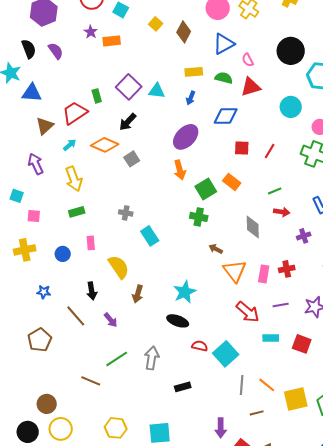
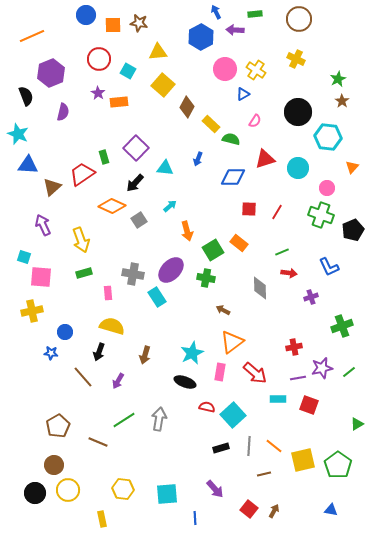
yellow square: (156, 24) -> (163, 85), size x1.6
brown diamond: (184, 32) -> (187, 107), moved
blue triangle: (224, 44) -> (243, 94), moved, size x0.6
black semicircle: (29, 49) -> (26, 96), moved
purple semicircle: (56, 51) -> (63, 112), turned 48
pink semicircle: (248, 60) -> (255, 121), turned -120
yellow rectangle: (194, 72) -> (211, 124), moved, turned 48
red triangle: (251, 87) -> (265, 159), moved
cyan triangle: (157, 91) -> (165, 168), moved
blue triangle: (32, 93) -> (28, 165), moved
purple ellipse: (186, 137) -> (171, 270), moved
cyan arrow: (70, 145) -> (170, 206), moved
gray cross: (126, 213) -> (133, 274), size x1.5
pink square: (34, 216) -> (41, 277), size x1.6
pink rectangle: (91, 243) -> (108, 293), moved
blue circle: (63, 254) -> (65, 332), moved
yellow semicircle: (119, 267) -> (112, 326), moved, turned -40
red cross: (287, 269) -> (294, 347), moved
orange triangle: (235, 271) -> (232, 342), moved, turned 30
pink rectangle: (264, 274) -> (220, 372), moved
black arrow: (92, 291) -> (99, 352), turned 30
purple line: (281, 305) -> (298, 378), moved
purple arrow: (111, 320) -> (118, 381), turned 70
brown pentagon: (40, 340) -> (58, 426), moved
black rectangle: (183, 387) -> (221, 448), moved
purple arrow: (221, 428) -> (215, 489), moved, turned -42

